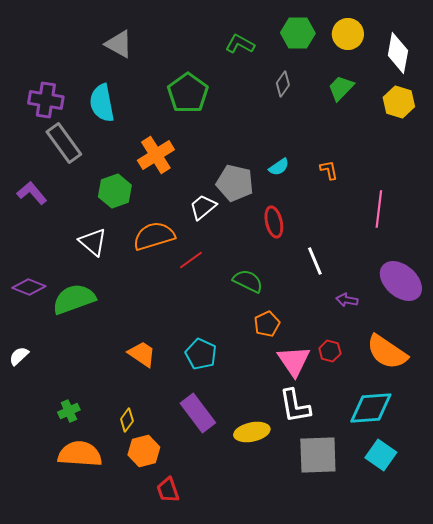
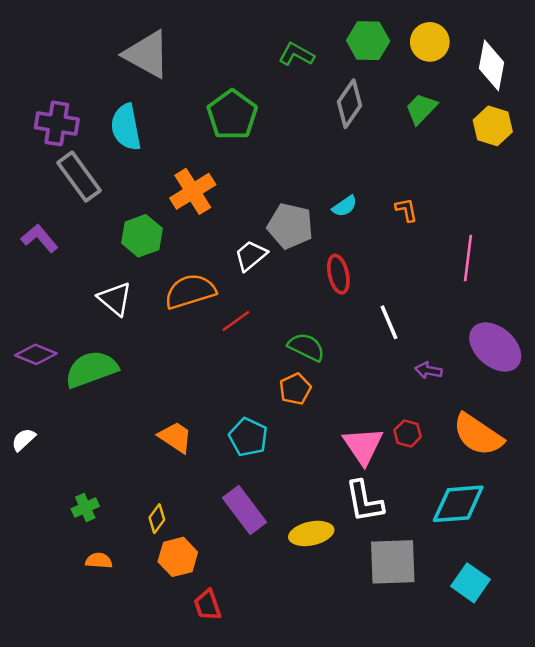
gray triangle: (119, 44) -> (147, 54), size x1.4
gray diamond: (283, 84) -> (350, 104), size x1.5
orange pentagon: (267, 324) -> (295, 389), moved
orange semicircle: (80, 454) -> (99, 561), size x0.5
cyan square: (381, 455) -> (471, 583), moved

